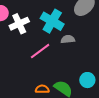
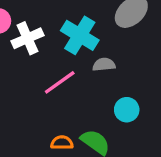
cyan circle: (87, 80) -> (127, 110), moved

